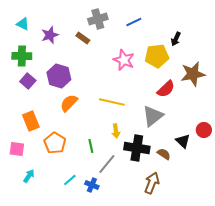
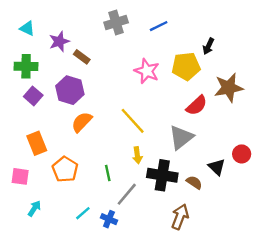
brown rectangle: (83, 38) -> (82, 57), moved
yellow line: (112, 102) -> (133, 121), turned 35

